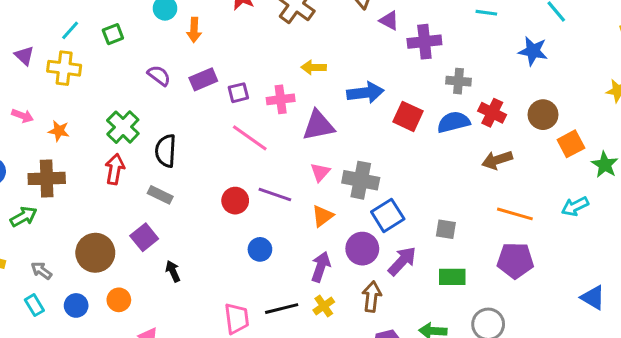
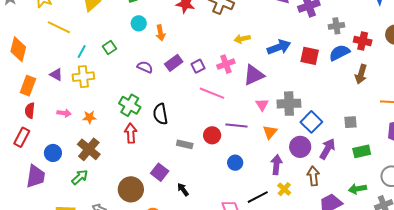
brown arrow: (497, 160) -> (361, 74), moved, turned -42
brown cross: (47, 178) -> (89, 149), turned -35
gray rectangle: (160, 195) -> (185, 144), moved

